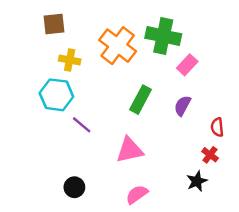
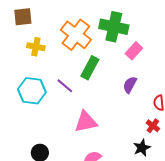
cyan hexagon: (56, 95) -> (32, 91), moved
green rectangle: (140, 100) -> (90, 68), moved
purple line: (82, 125) -> (65, 86), moved

